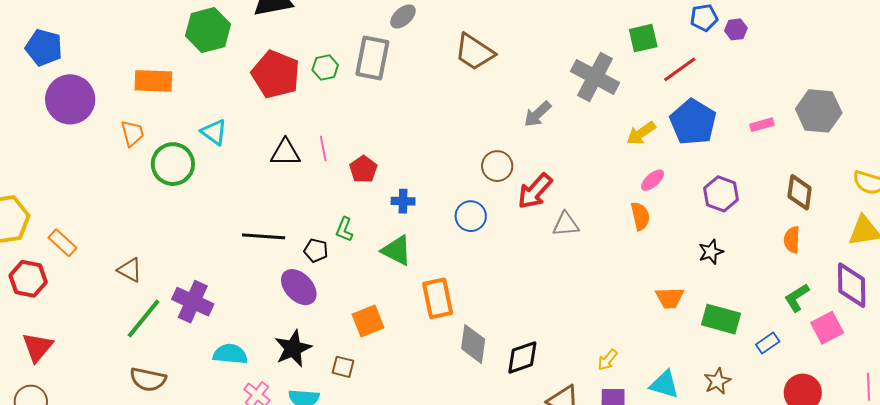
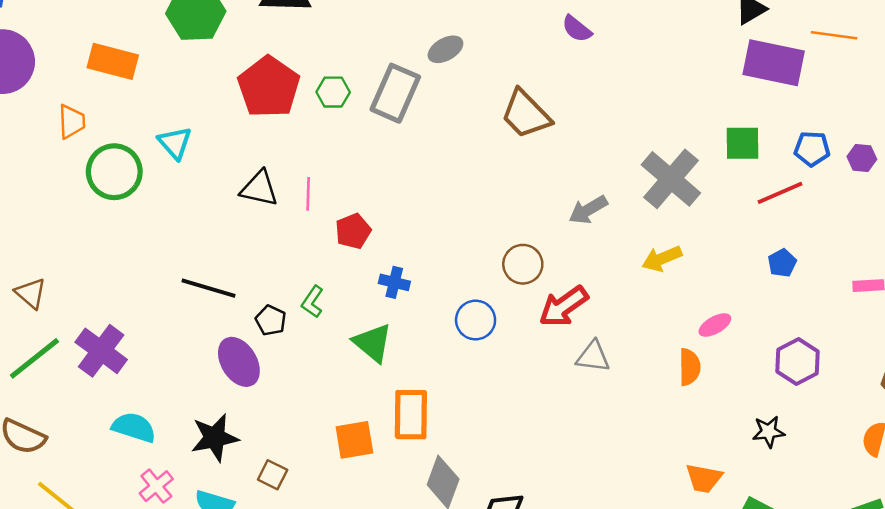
blue pentagon: (704, 18) -> (812, 149), moved
blue pentagon: (693, 122) -> (782, 263), size x0.5
yellow arrow: (641, 133) -> (662, 259), moved
orange square: (368, 321) -> (354, 440), moved

